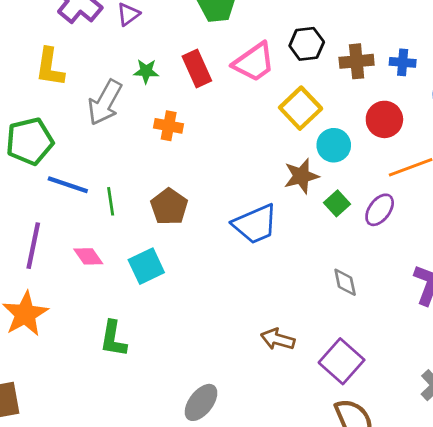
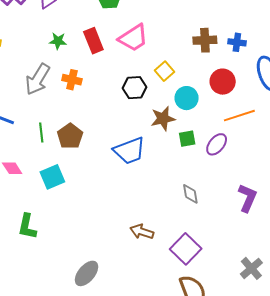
black hexagon: (307, 44) -> (134, 88), moved
gray arrow: (105, 102) -> (38, 79), moved
yellow square: (301, 108) -> (164, 71), size x0.7
green line: (111, 201) -> (41, 132), moved
green square: (337, 203) -> (187, 139), turned 30

